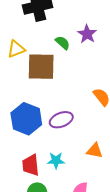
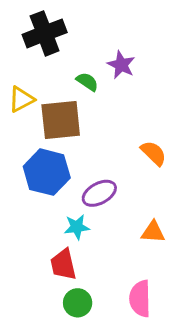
blue hexagon: (26, 119) -> (47, 172), moved
cyan star: (56, 160) -> (77, 227), moved

